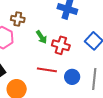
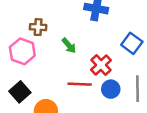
red cross: (61, 45) -> (101, 65), moved, turned 36

